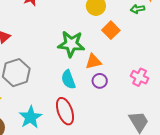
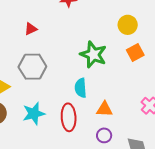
orange triangle: (93, 61) -> (104, 109), moved
purple circle: (100, 81) -> (104, 135), moved

